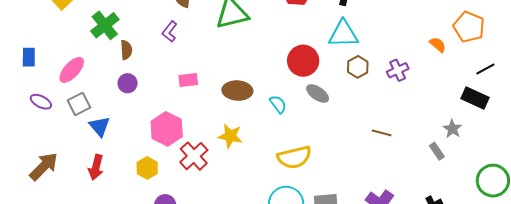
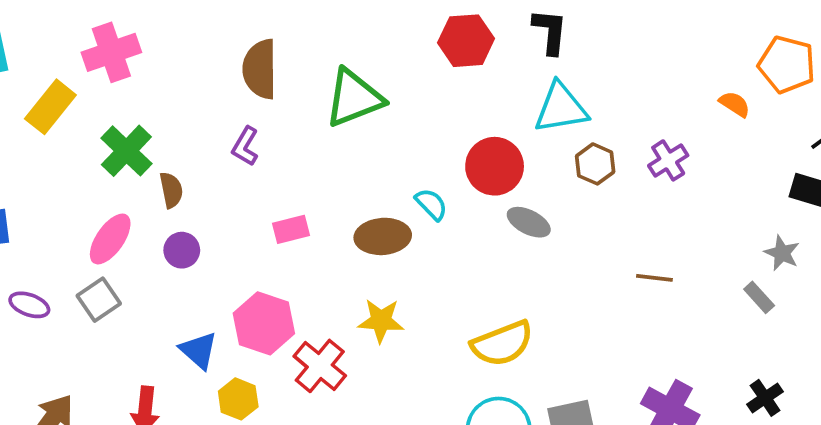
pink ellipse: (72, 70) -> (110, 239), moved
cyan semicircle: (278, 104) -> (431, 204), moved
blue triangle: (100, 126) -> (199, 350), moved

